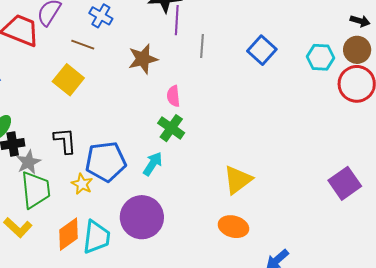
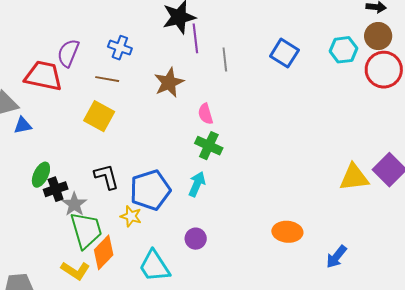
yellow triangle: (238, 180) -> (354, 177), moved, turned 40
purple circle: (142, 217) -> (196, 239), size x0.5
orange diamond: (69, 234) -> (104, 252), moved
cyan trapezoid: (96, 237) -> (154, 266), turned 150

